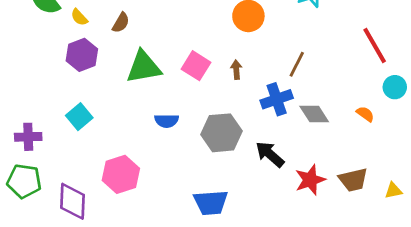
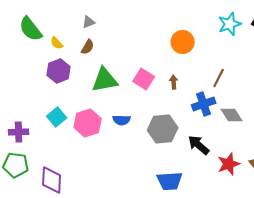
pink hexagon: (121, 174) -> (88, 123), moved
blue trapezoid: (211, 203) -> (170, 181), moved

